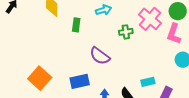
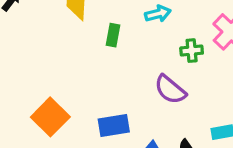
purple semicircle: (100, 56) -> (170, 90), moved

